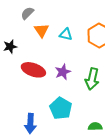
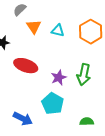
purple star: (63, 72) -> (59, 78), moved
blue arrow: (30, 123) -> (23, 119), turned -66

